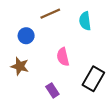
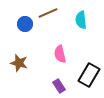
blue circle: (26, 36) -> (25, 24), moved
purple rectangle: (52, 90) -> (59, 86), moved

